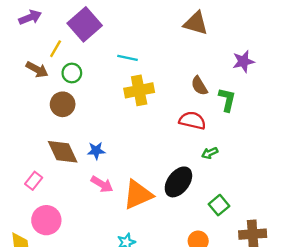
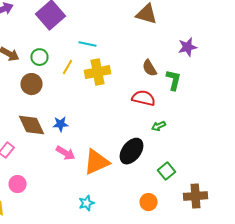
yellow line: (56, 49) -> (68, 67), moved
pink circle: (46, 220) -> (18, 184), size x0.7

